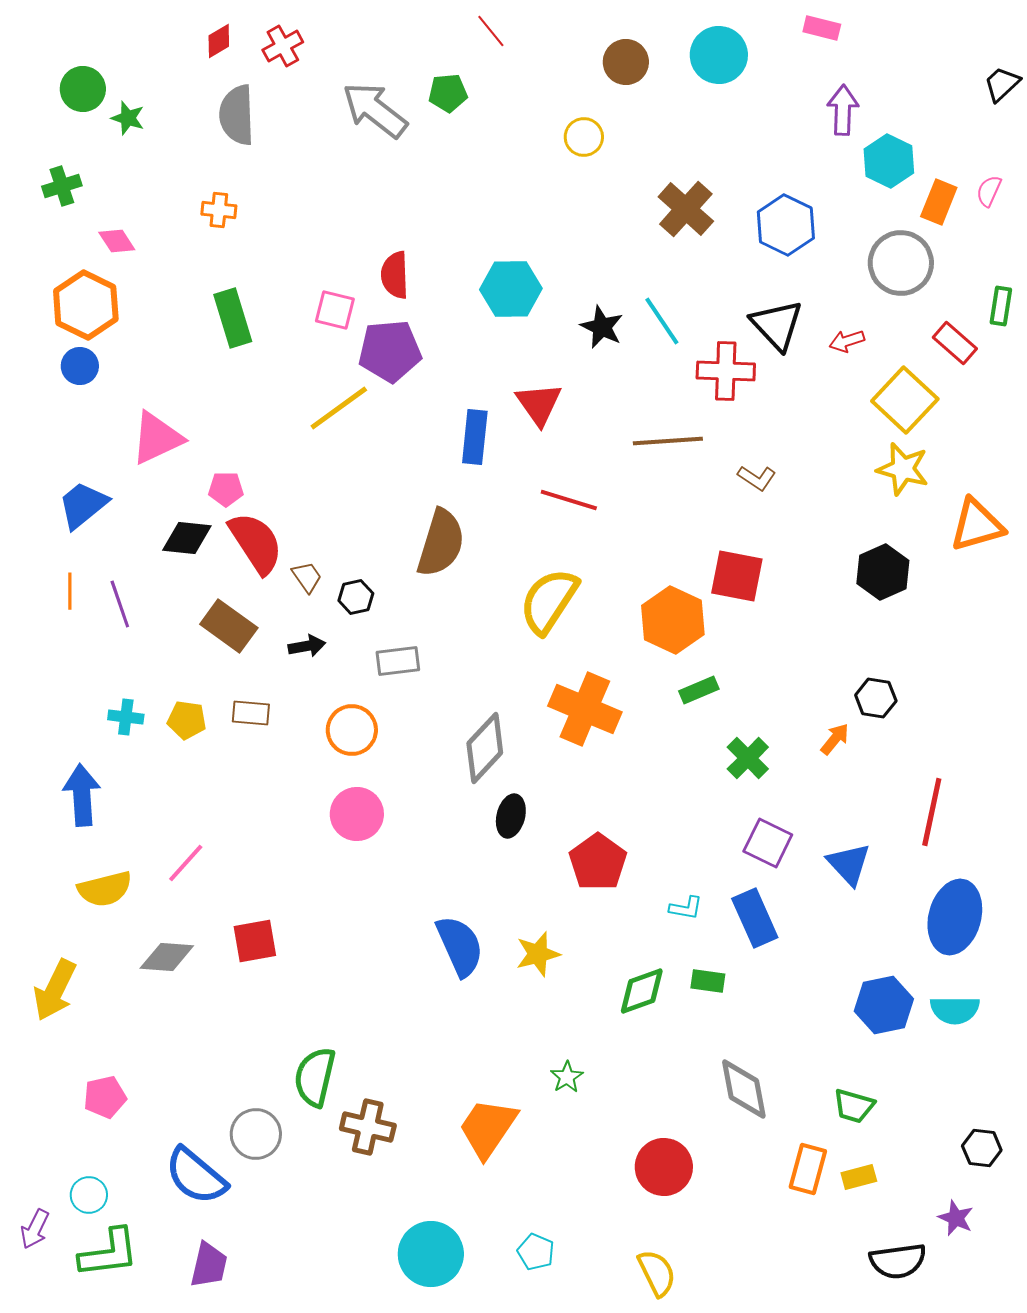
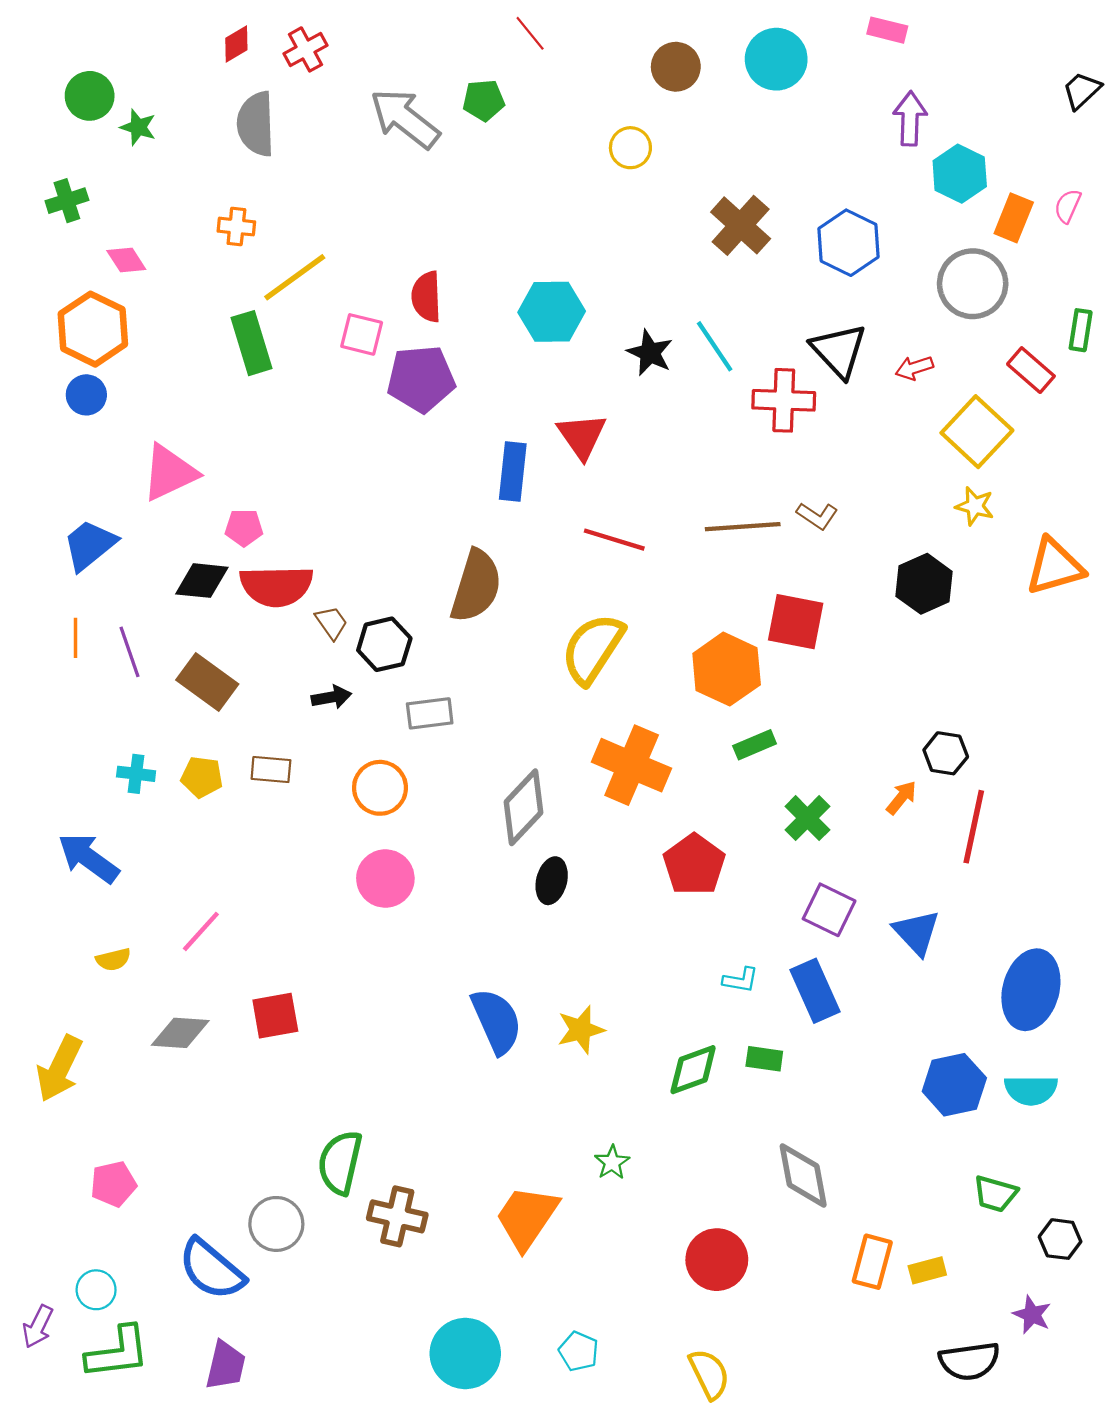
yellow line: (339, 408) -> (295, 277), moved
brown line: (668, 441) -> (743, 527), moved
yellow star: (903, 469) -> (975, 506), size x0.7
red semicircle: (256, 543) -> (276, 586), turned 122
black hexagon: (883, 572) -> (924, 584), moved
black hexagon: (356, 597) -> (384, 644), size x1.4
brown rectangle: (229, 626) -> (207, 682), moved
blue arrow: (82, 795) -> (89, 858), turned -50
red line: (932, 812) -> (974, 827), moved
red pentagon: (598, 862) -> (694, 864), moved
yellow semicircle: (105, 889) -> (113, 959), size x0.6
green trapezoid: (854, 1106) -> (995, 1194), moved

